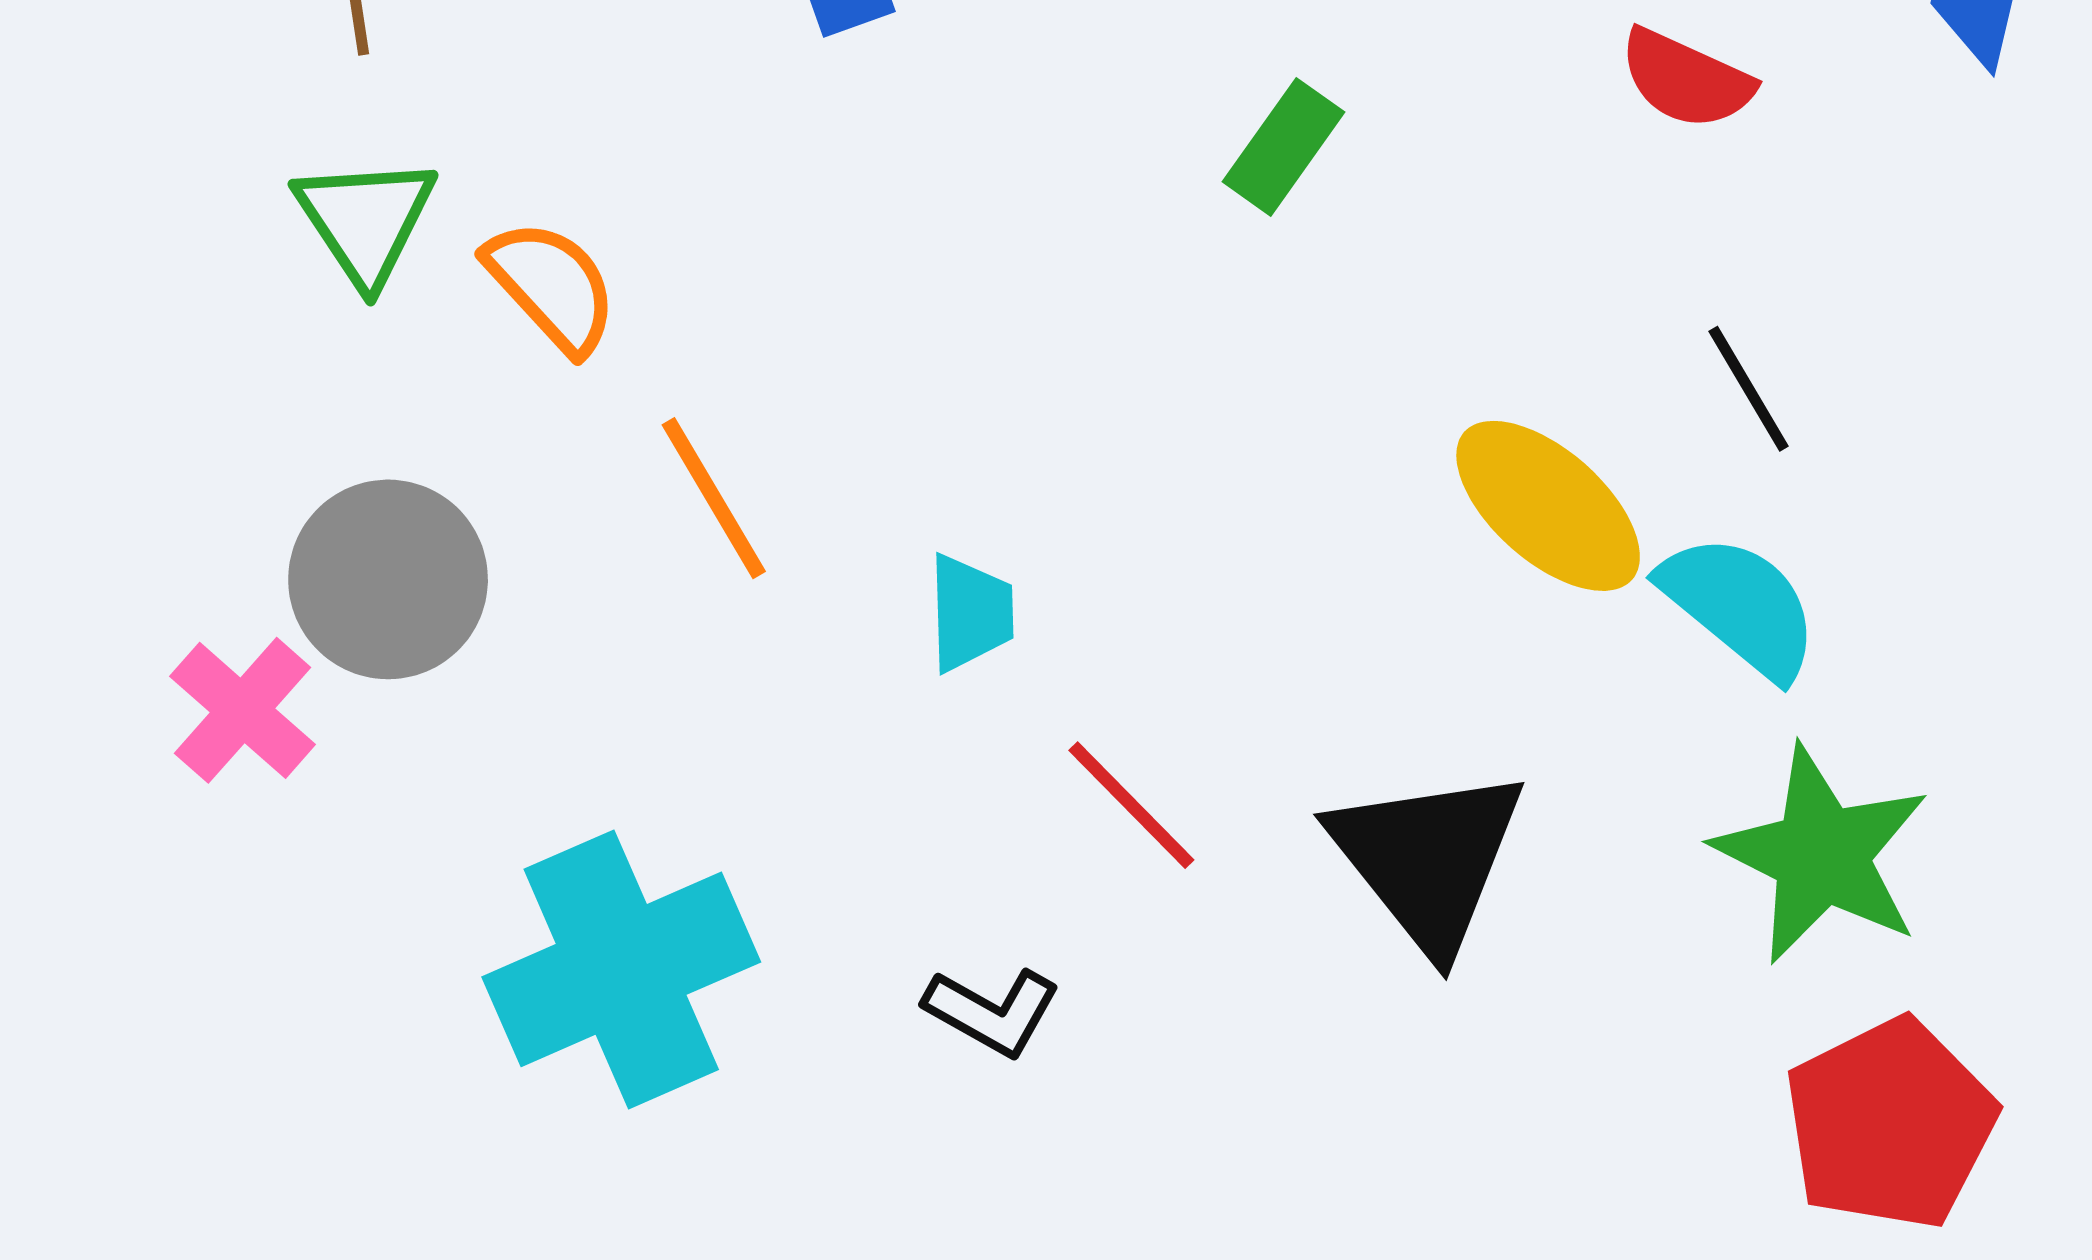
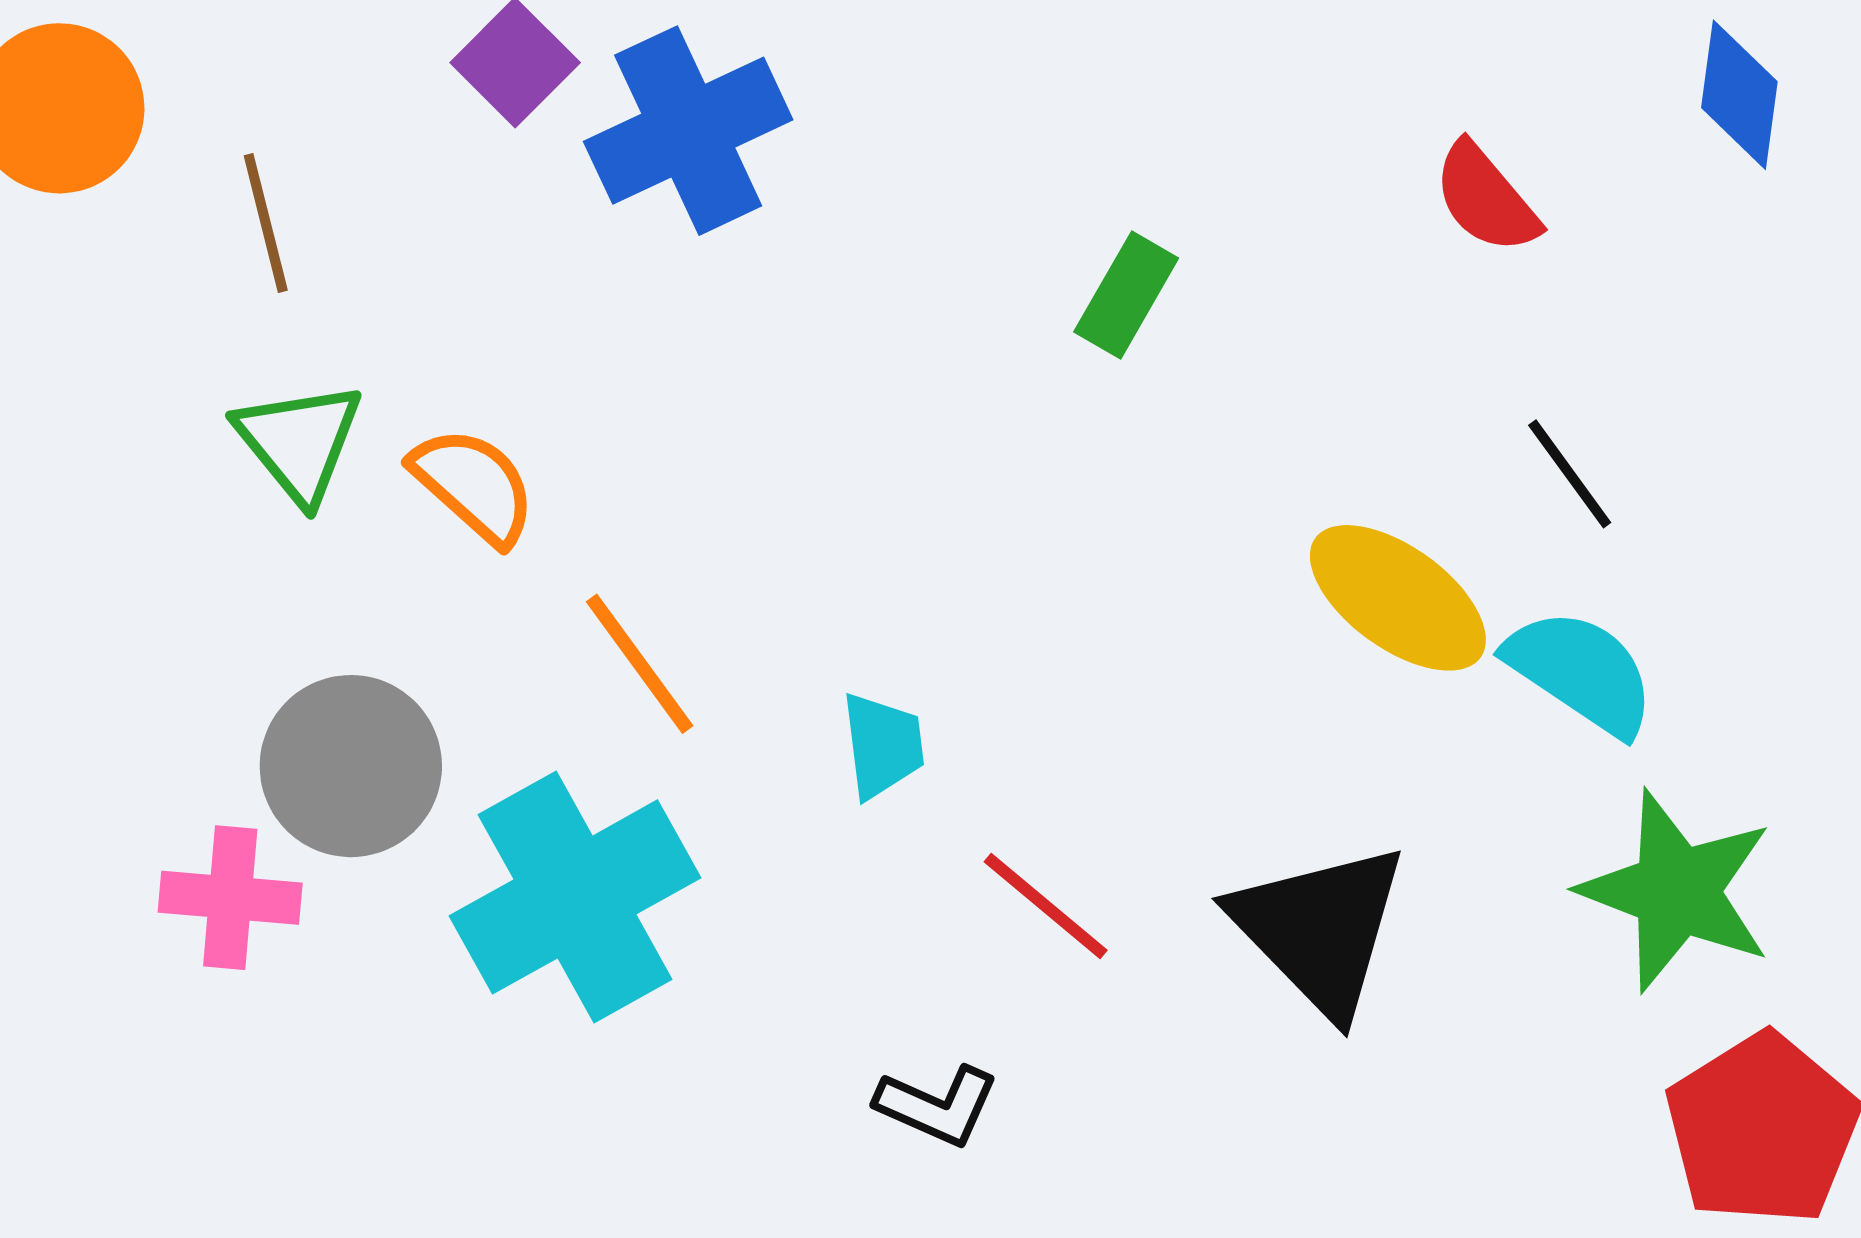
red semicircle: (1686, 79) -> (1486, 198), turned 31
pink cross: (243, 710) -> (230, 898), turned -31
cyan cross: (621, 969) -> (575, 897), moved

